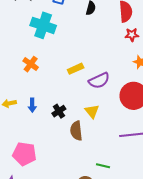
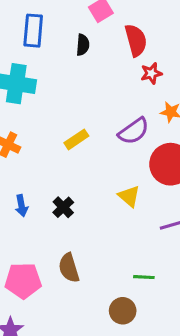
purple semicircle: (99, 81) -> (134, 131), moved
yellow triangle: (92, 111) -> (129, 196), moved
brown semicircle: (76, 131) -> (69, 268), moved

